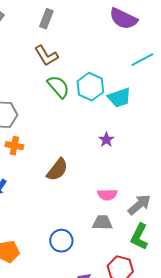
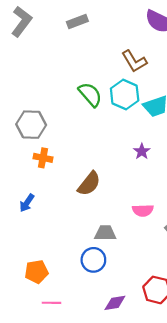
gray rectangle: (46, 19) -> (77, 21), turned 48
brown L-shape: (46, 56) -> (134, 61), moved
gray trapezoid: (102, 223) -> (105, 233), moved

